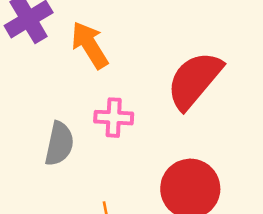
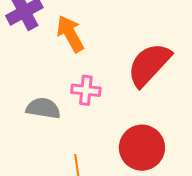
gray semicircle: (59, 144) -> (43, 108), turned -96

